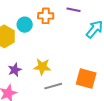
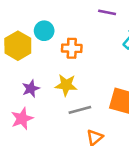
orange cross: (46, 16) -> (72, 48), moved

